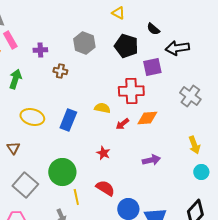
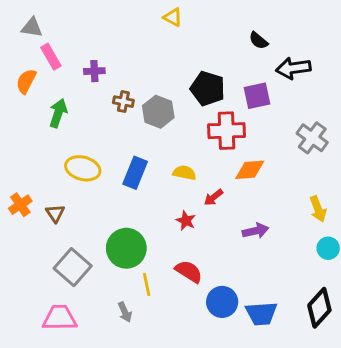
yellow triangle: (118, 13) -> (173, 17), moved
gray hexagon: (84, 43) -> (158, 112), moved
black pentagon: (126, 46) -> (208, 88), moved
yellow semicircle: (102, 108) -> (184, 173), moved
red arrow: (122, 124) -> (213, 197), moved

